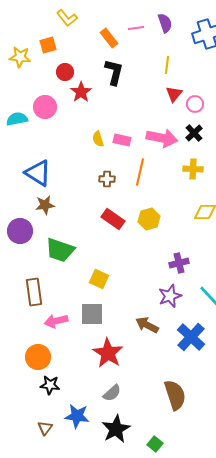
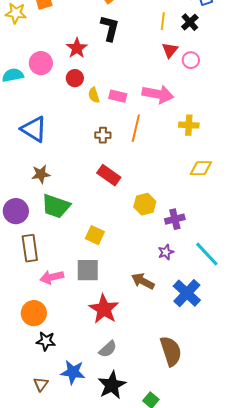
red circle: (65, 72) -> (75, 78), moved
black cross: (194, 133) -> (190, 22), moved
brown star: (45, 205) -> (41, 174), moved
yellow hexagon: (149, 219) -> (145, 204), moved
purple circle: (20, 231) -> (16, 211), moved
purple star: (170, 296) -> (166, 252), size x0.7

